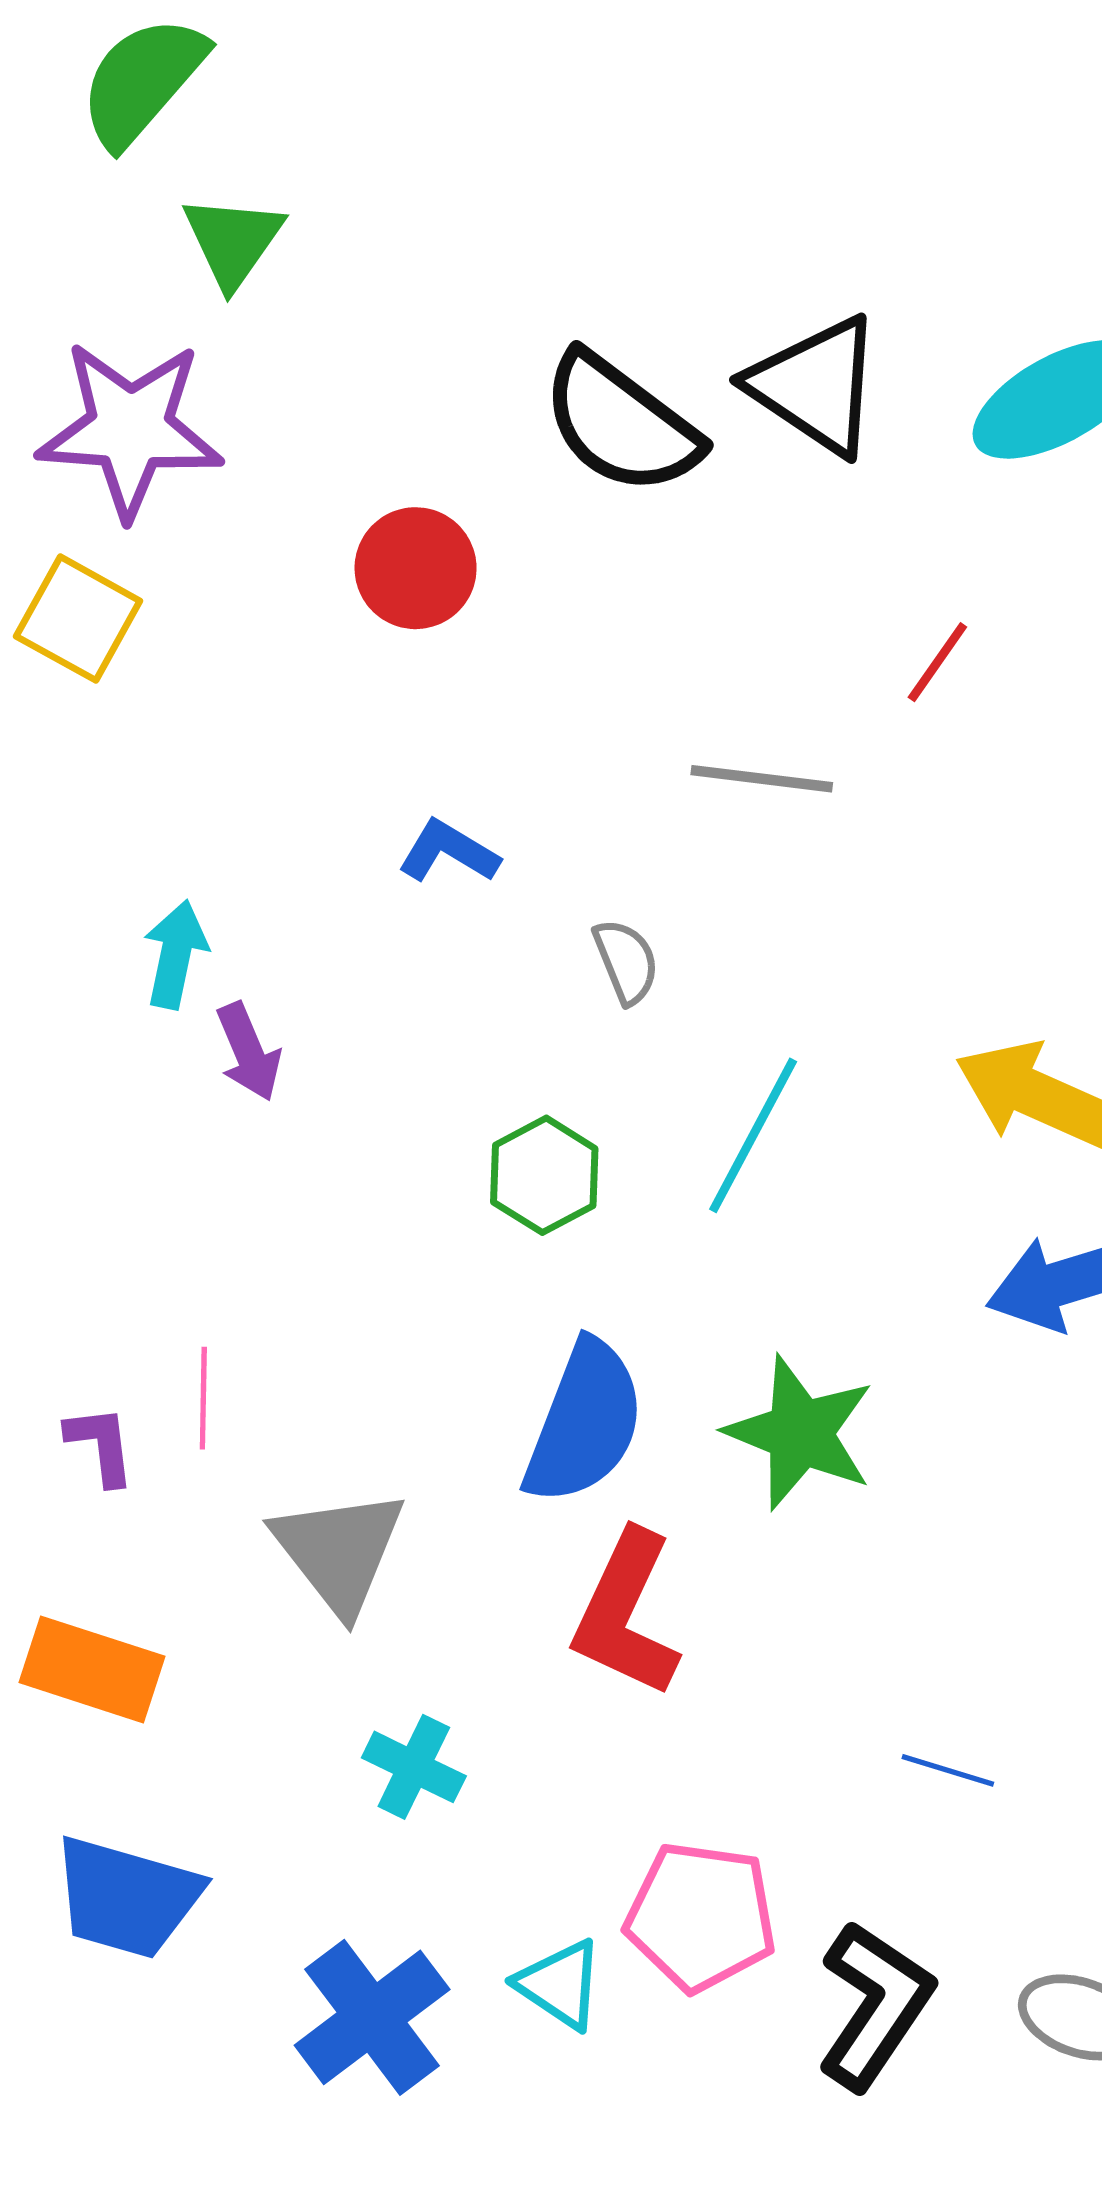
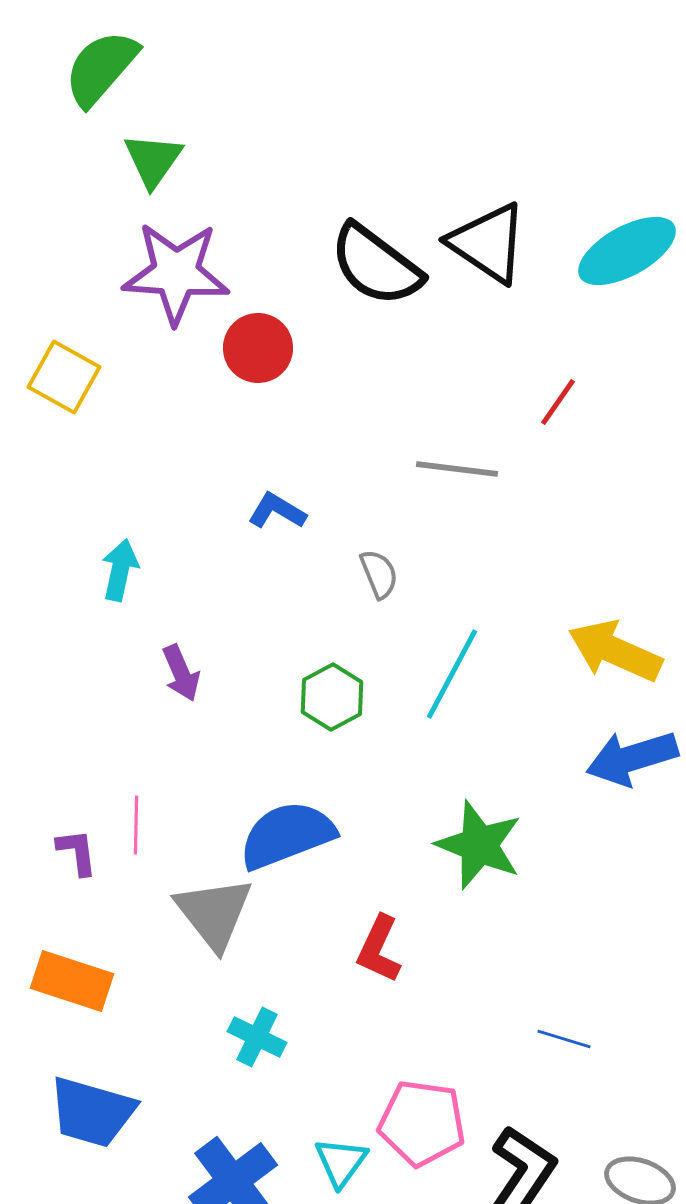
purple star: (130, 429) -> (176, 273), moved
purple arrow: (249, 1052) -> (181, 673), moved
blue semicircle: (584, 1422) -> (287, 835), moved, turned -132
red L-shape: (626, 1614) -> (379, 949), size x0.7
cyan triangle: (560, 1984) -> (341, 1162), turned 32

